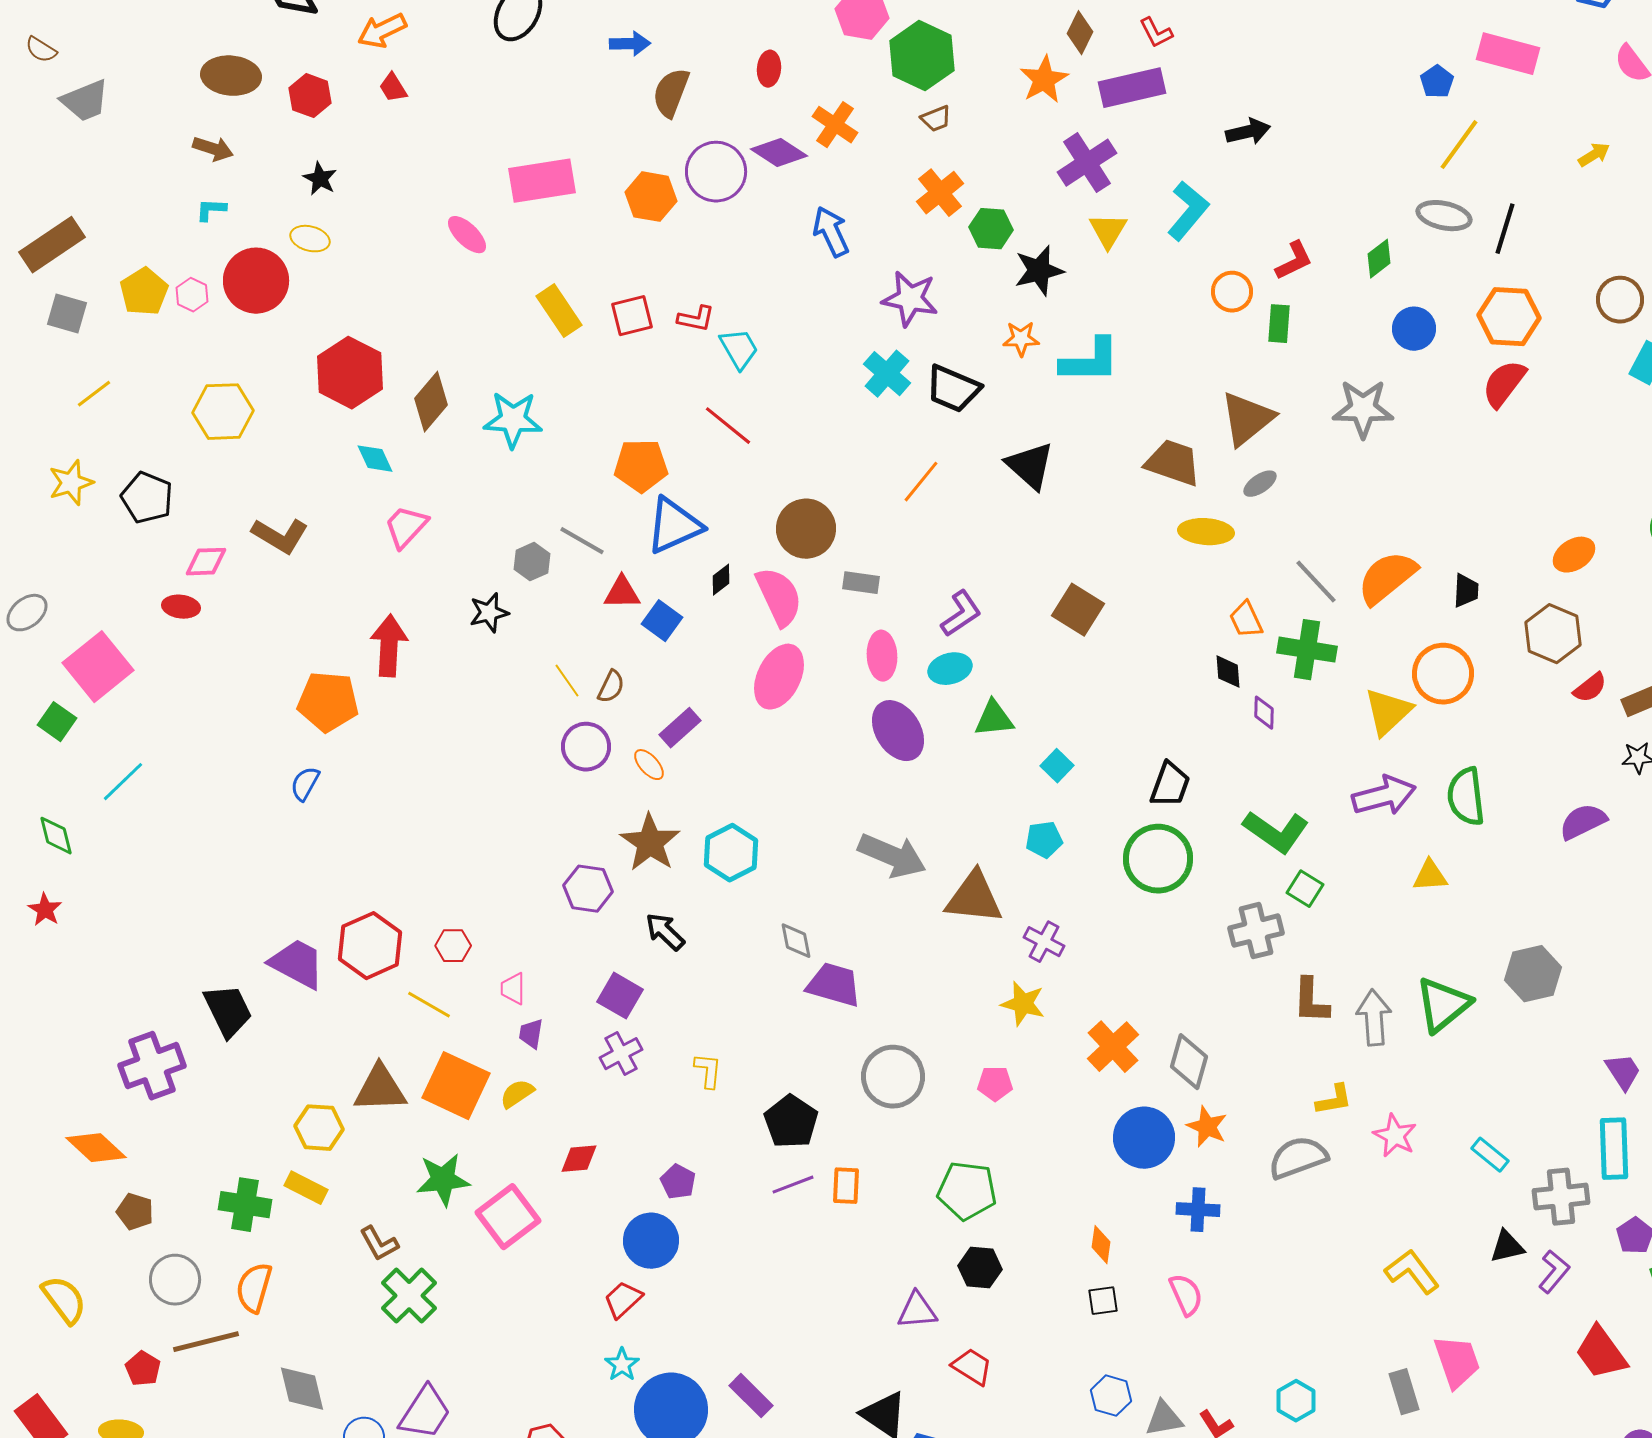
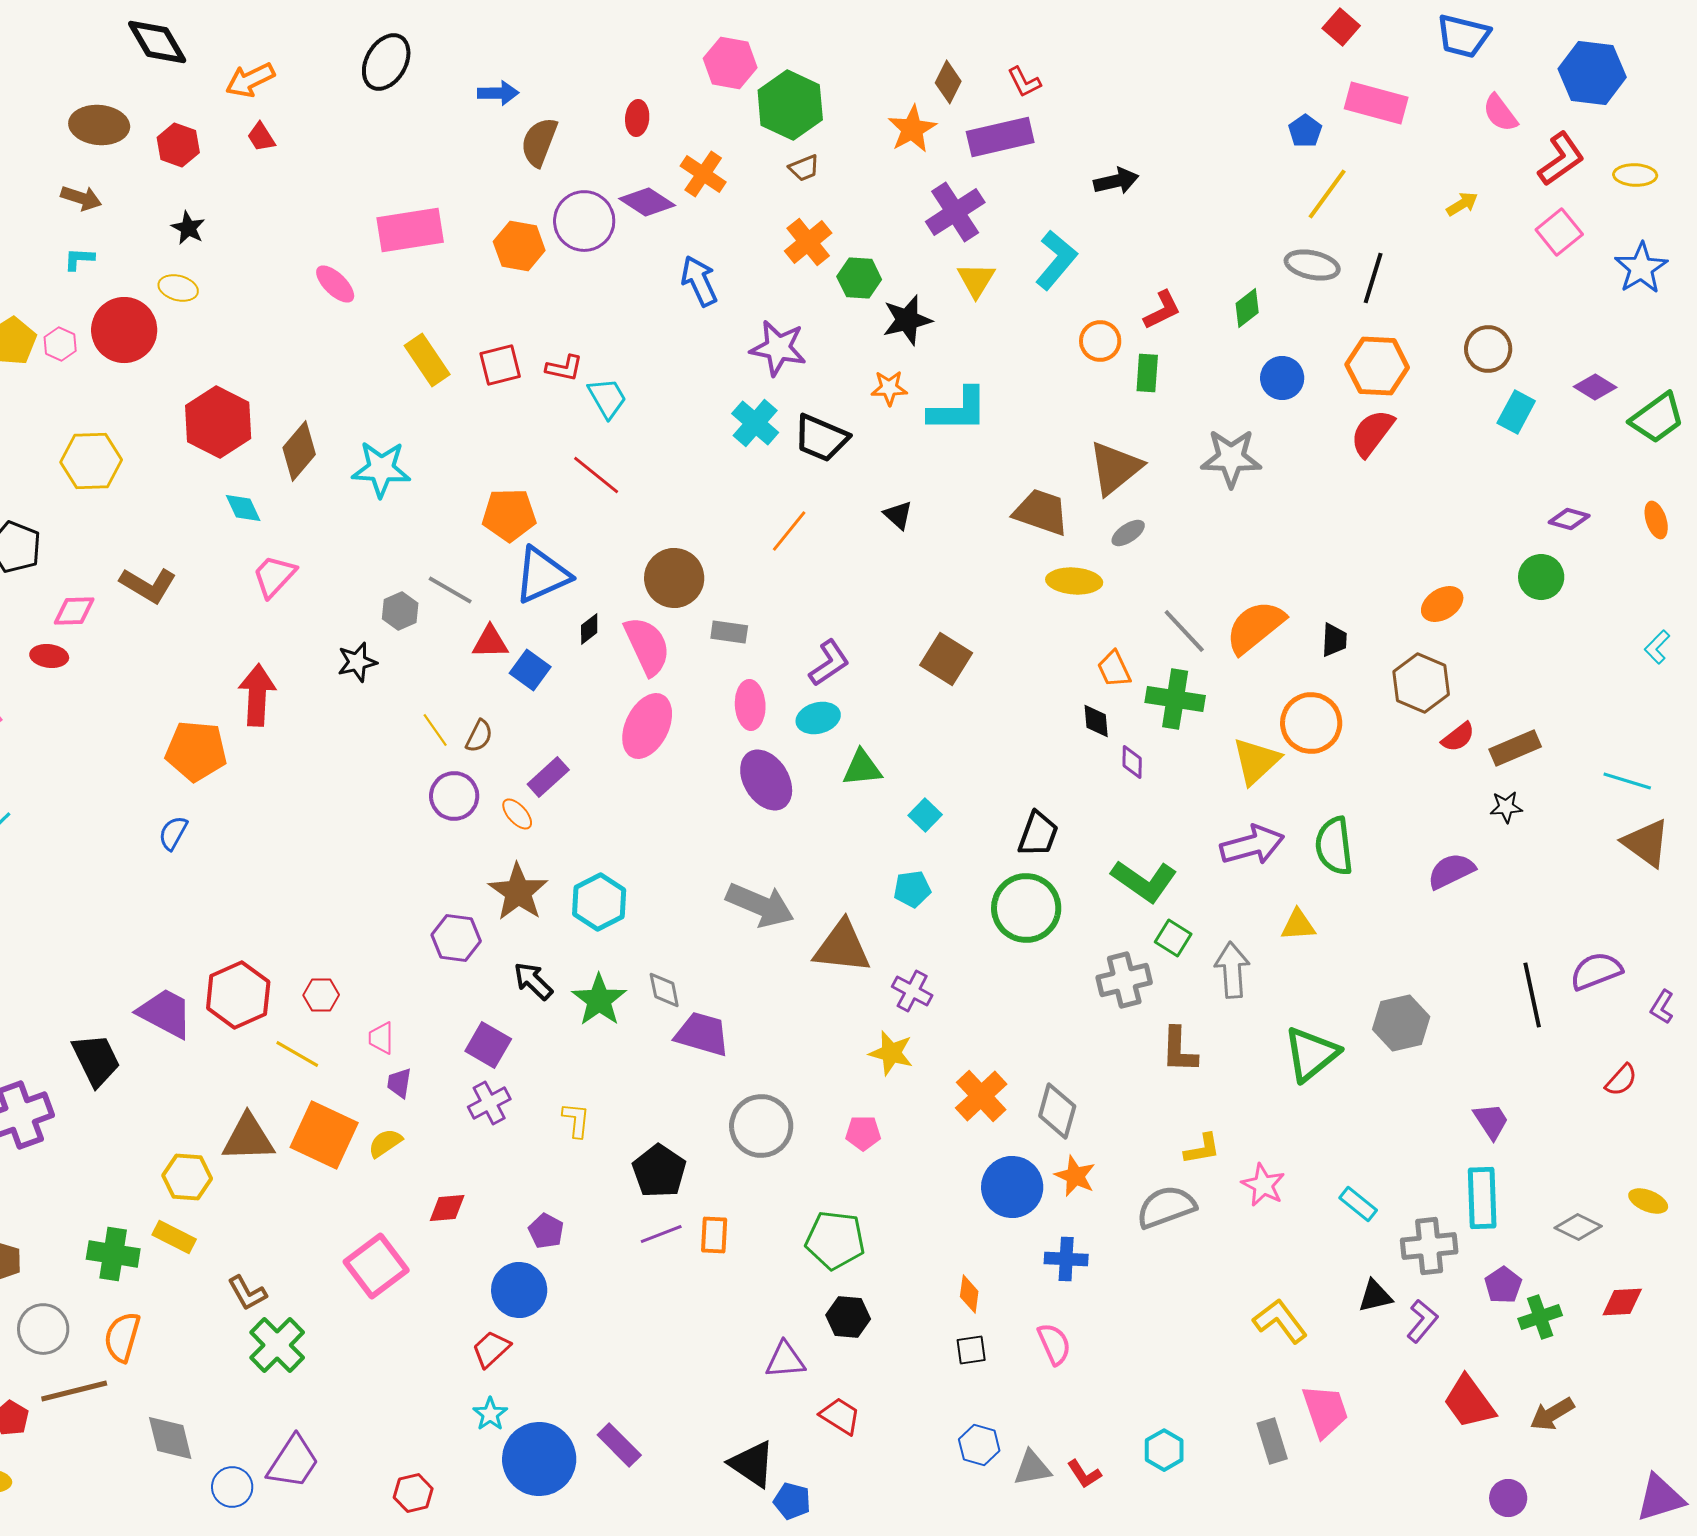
black triangle: (1030, 466) -> (898, 515), size x0.6
gray arrow: (1374, 1018) -> (1232, 970), moved
green star: (443, 1180) -> (599, 1000), moved, turned -30

